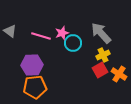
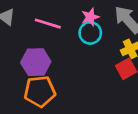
pink star: (62, 33) -> (90, 17), moved

